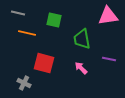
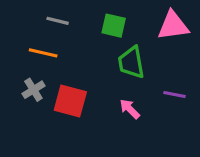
gray line: (18, 13) -> (58, 21), moved
green square: (54, 20) -> (114, 26), moved
gray cross: (24, 83) -> (33, 90), moved, turned 32

